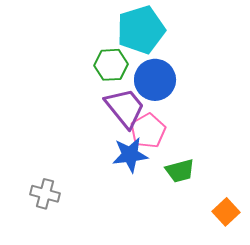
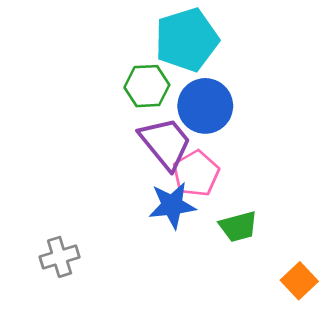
gray cross: (45, 194) -> (60, 257), turned -32

